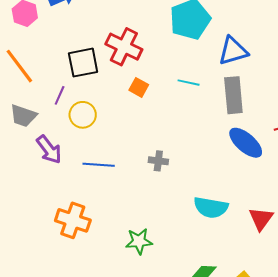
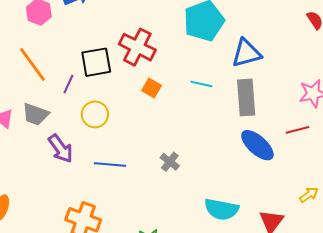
purple line: (60, 95) -> (68, 84), moved
gray cross: (158, 161) -> (170, 162), turned 30

